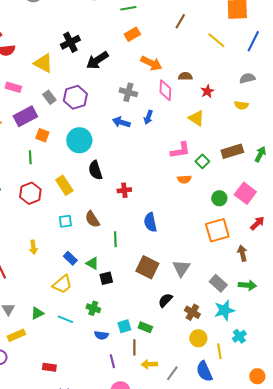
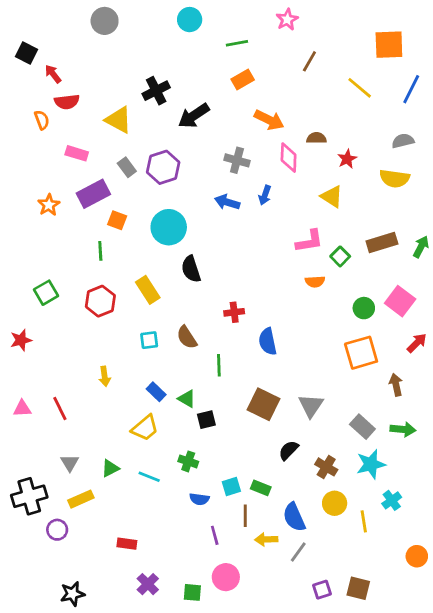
yellow semicircle: (241, 105) -> (394, 178), size x1.5
red cross: (124, 190) -> (234, 312), moved
blue semicircle: (204, 371) -> (294, 517), moved

